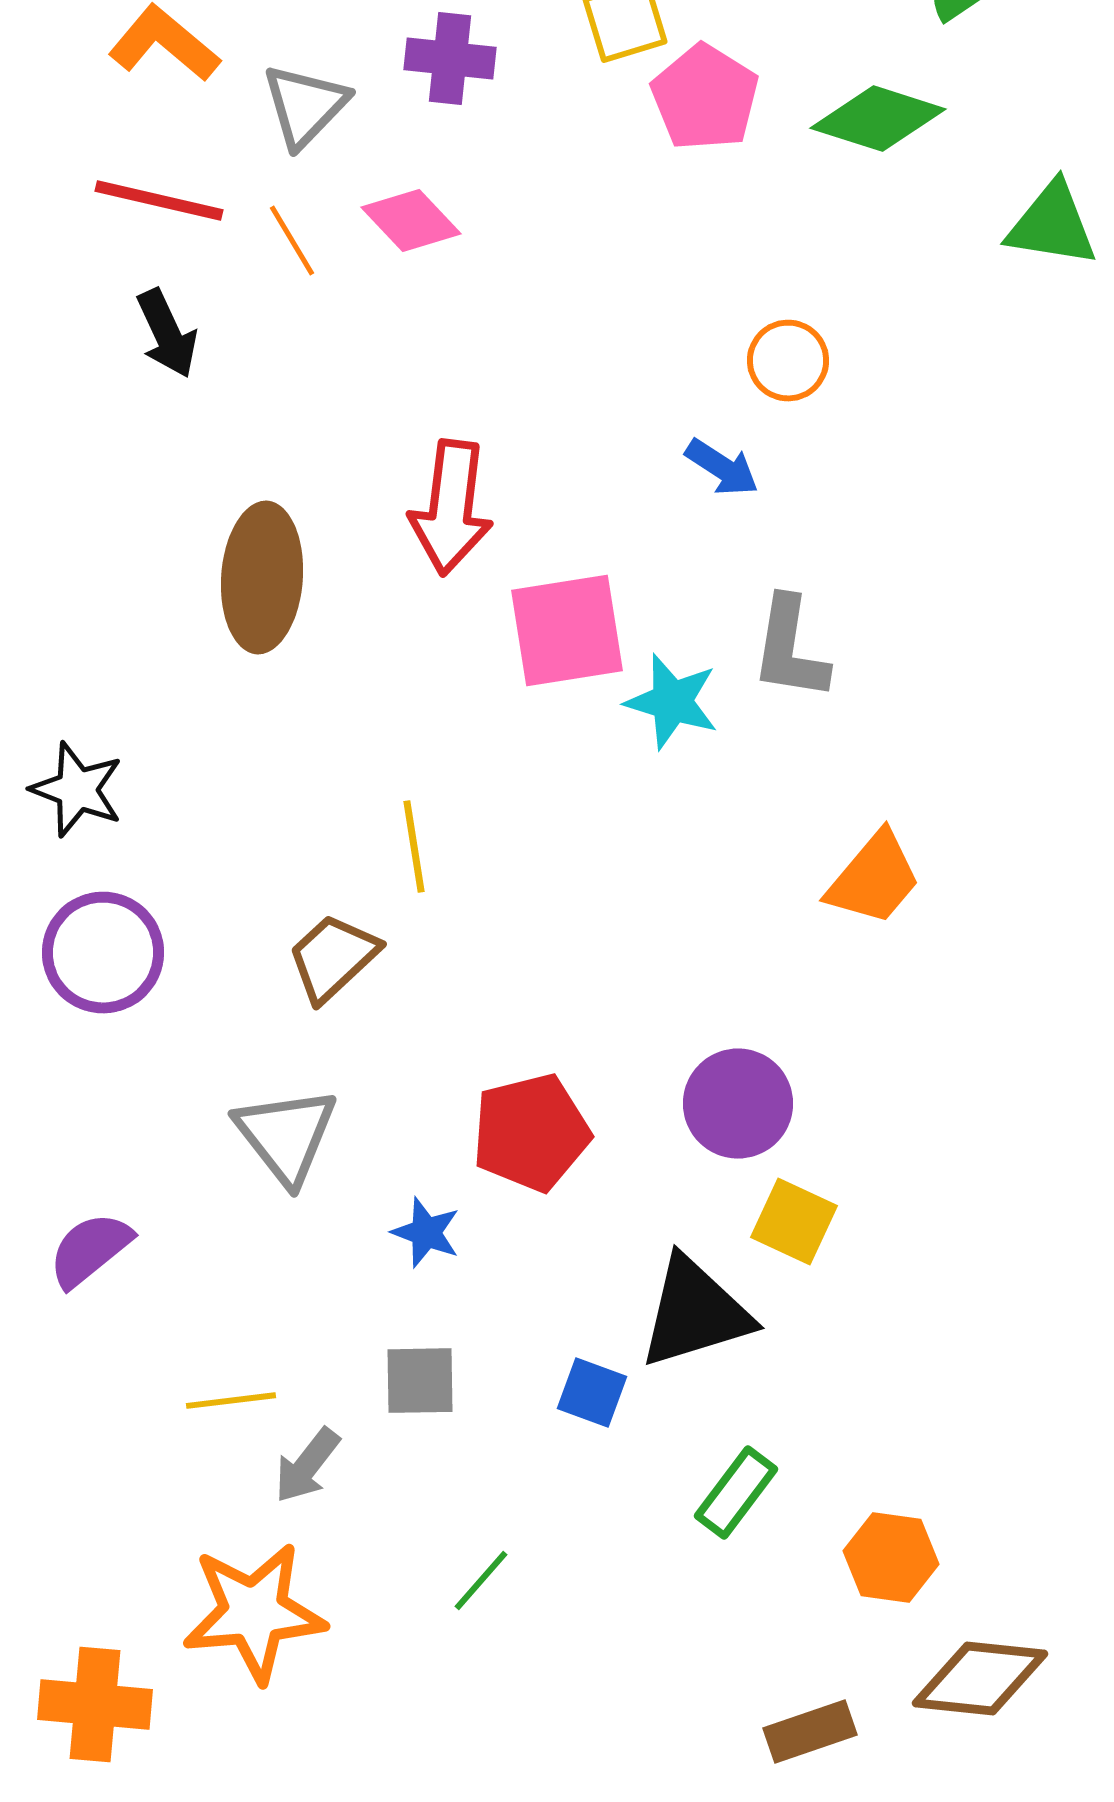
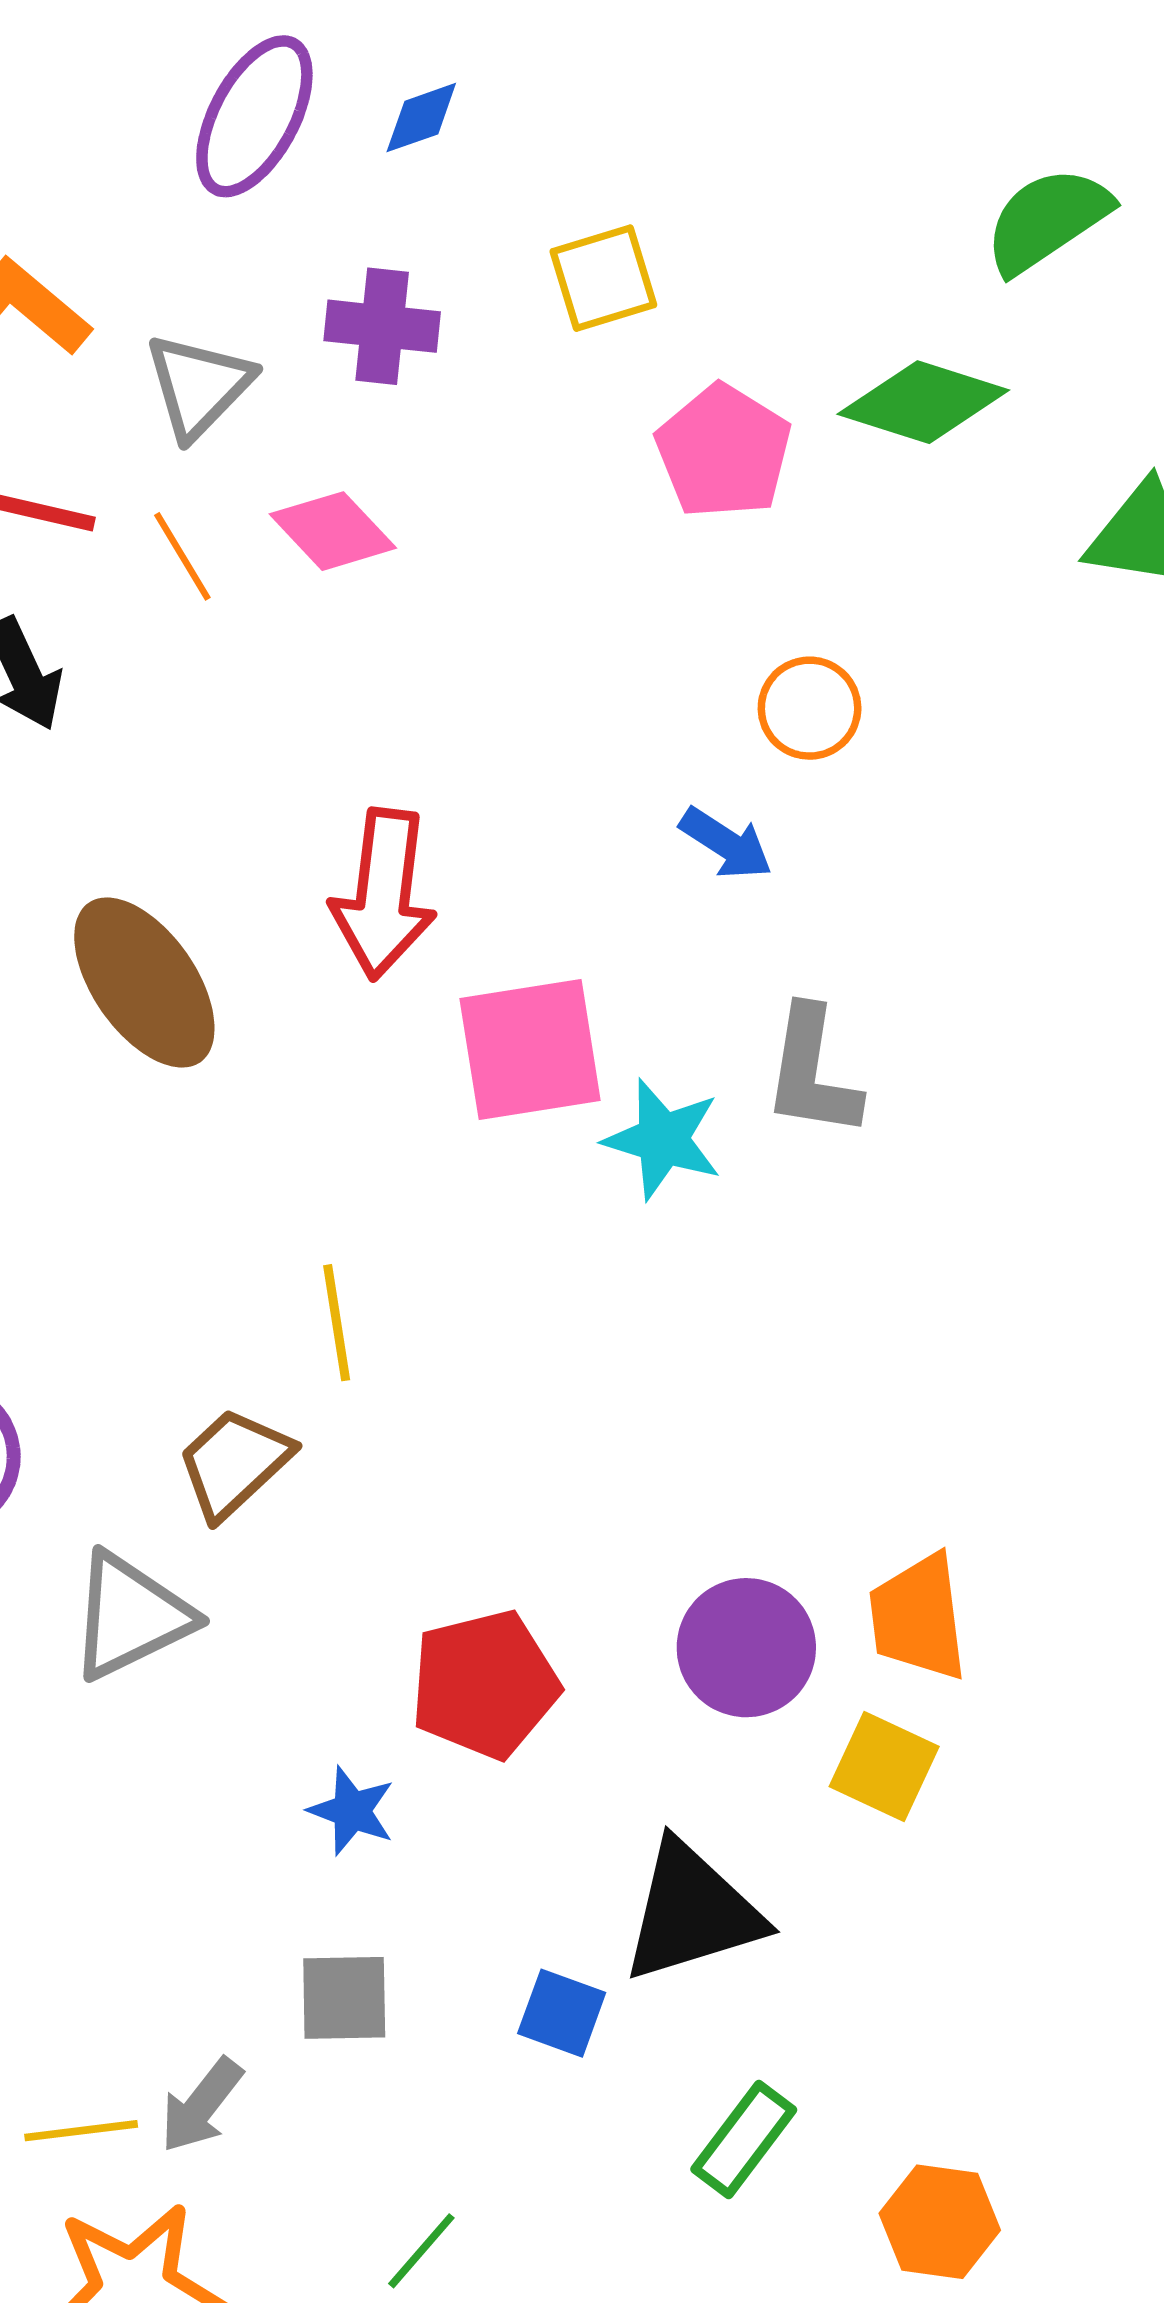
pink pentagon: (705, 98) -> (724, 451), moved
brown ellipse: (262, 578) -> (144, 983), turned -39
orange trapezoid: (874, 879) -> (918, 1617), moved, turned 133
gray triangle: (286, 1136) -> (130, 1616), moved, turned 42
yellow square: (794, 1222) -> (884, 1767), moved
yellow line: (231, 1401) -> (81, 2131), moved

